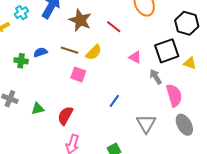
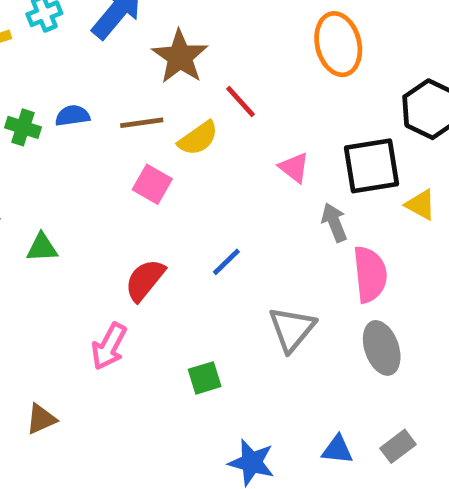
red line: (114, 27) -> (241, 102), moved
brown line: (69, 50) -> (142, 123), turned -36
red semicircle: (65, 116) -> (145, 280), moved

